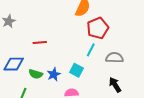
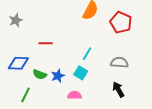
red pentagon: (98, 28) -> (121, 22), moved, turned -30
cyan line: (91, 50) -> (87, 54), moved

